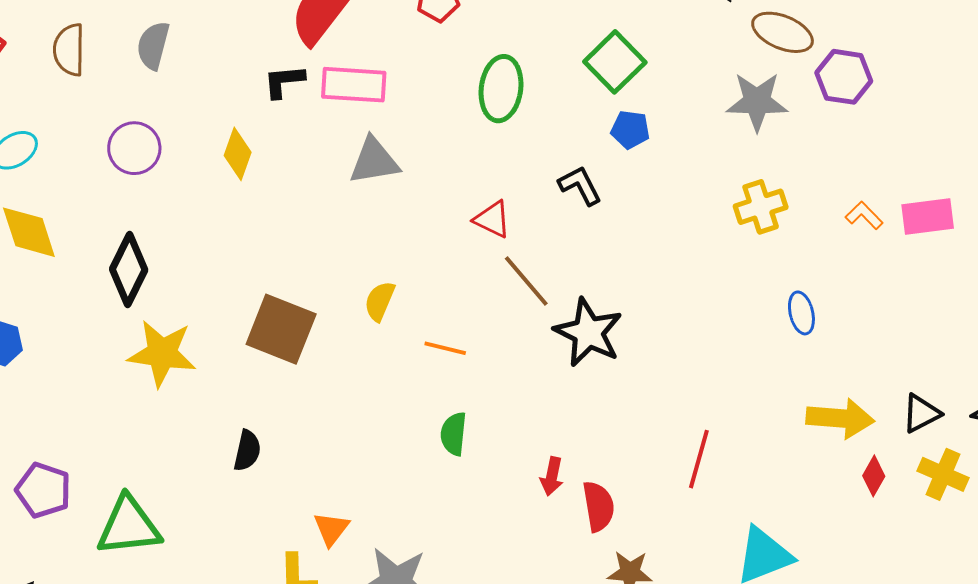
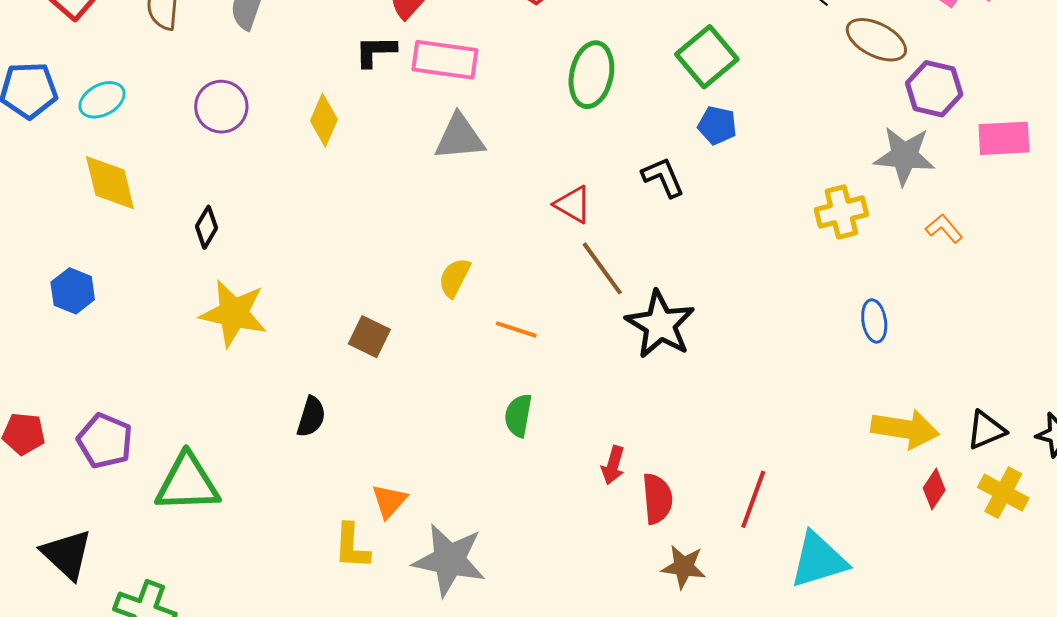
gray star: (757, 102) -> (904, 156), moved
pink rectangle: (928, 217) -> (1004, 138), moved
black diamond: (129, 270) -> (207, 227), size x0.6
brown square: (281, 329) -> (369, 337), moved, size x0.6
red line: (699, 459) -> (753, 499), moved

